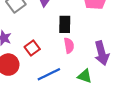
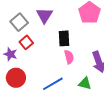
red square: (32, 48) -> (26, 42), moved

